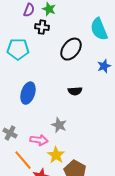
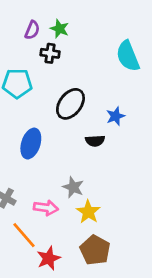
black ellipse: (71, 49) -> (70, 104), moved
blue star: (104, 66) -> (116, 116), moved
yellow star: (56, 155) -> (88, 212), moved

